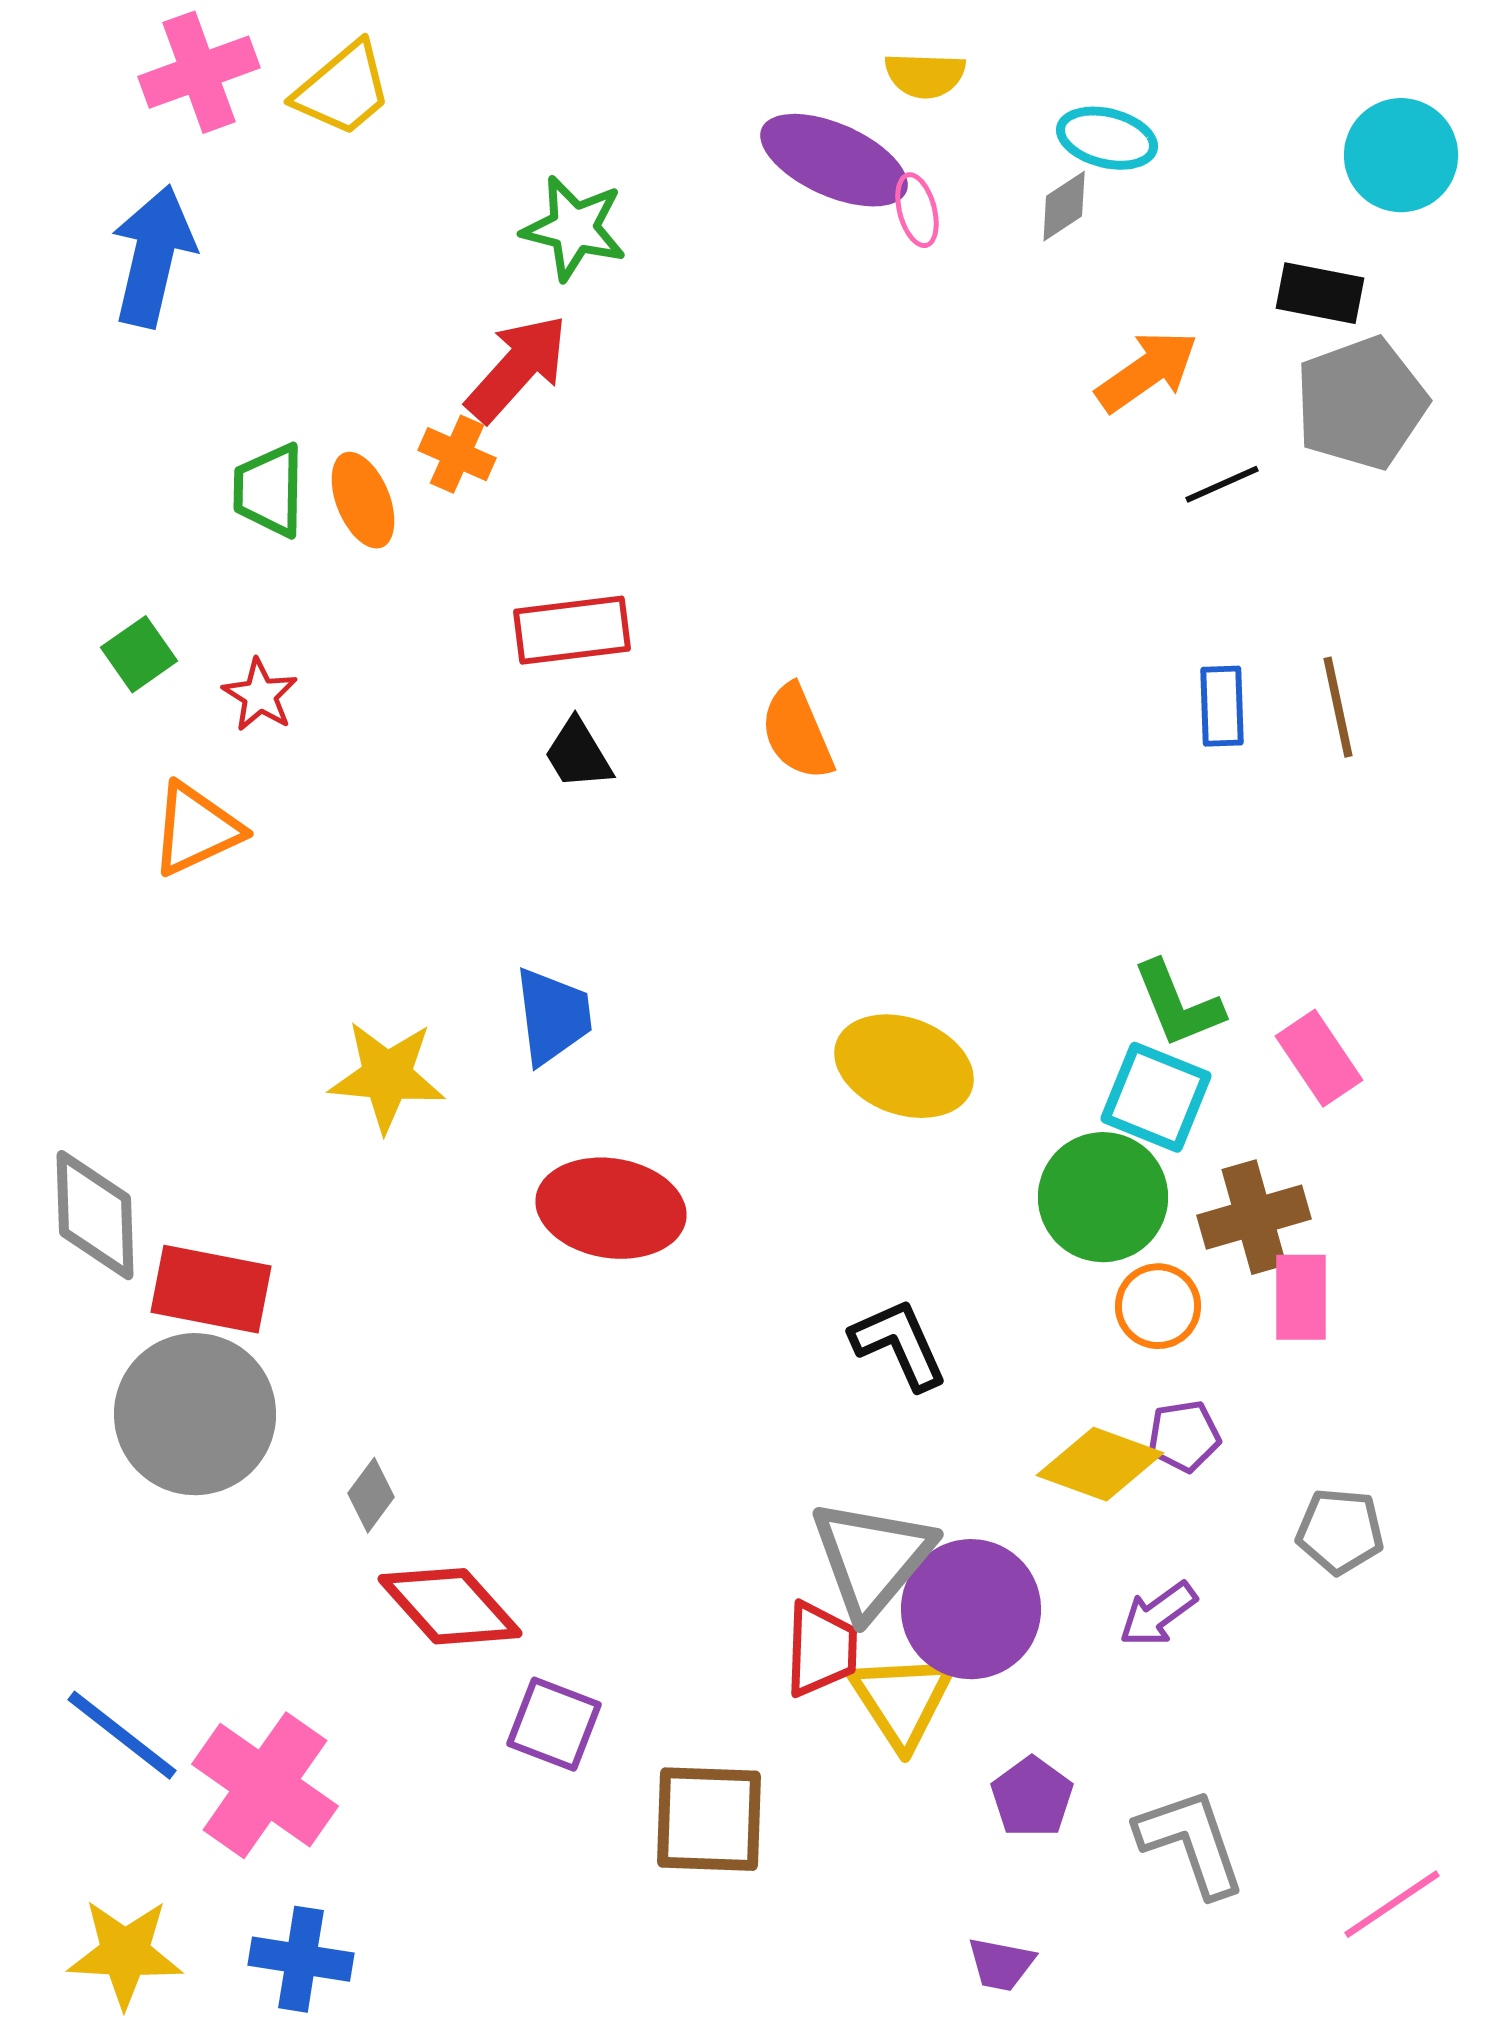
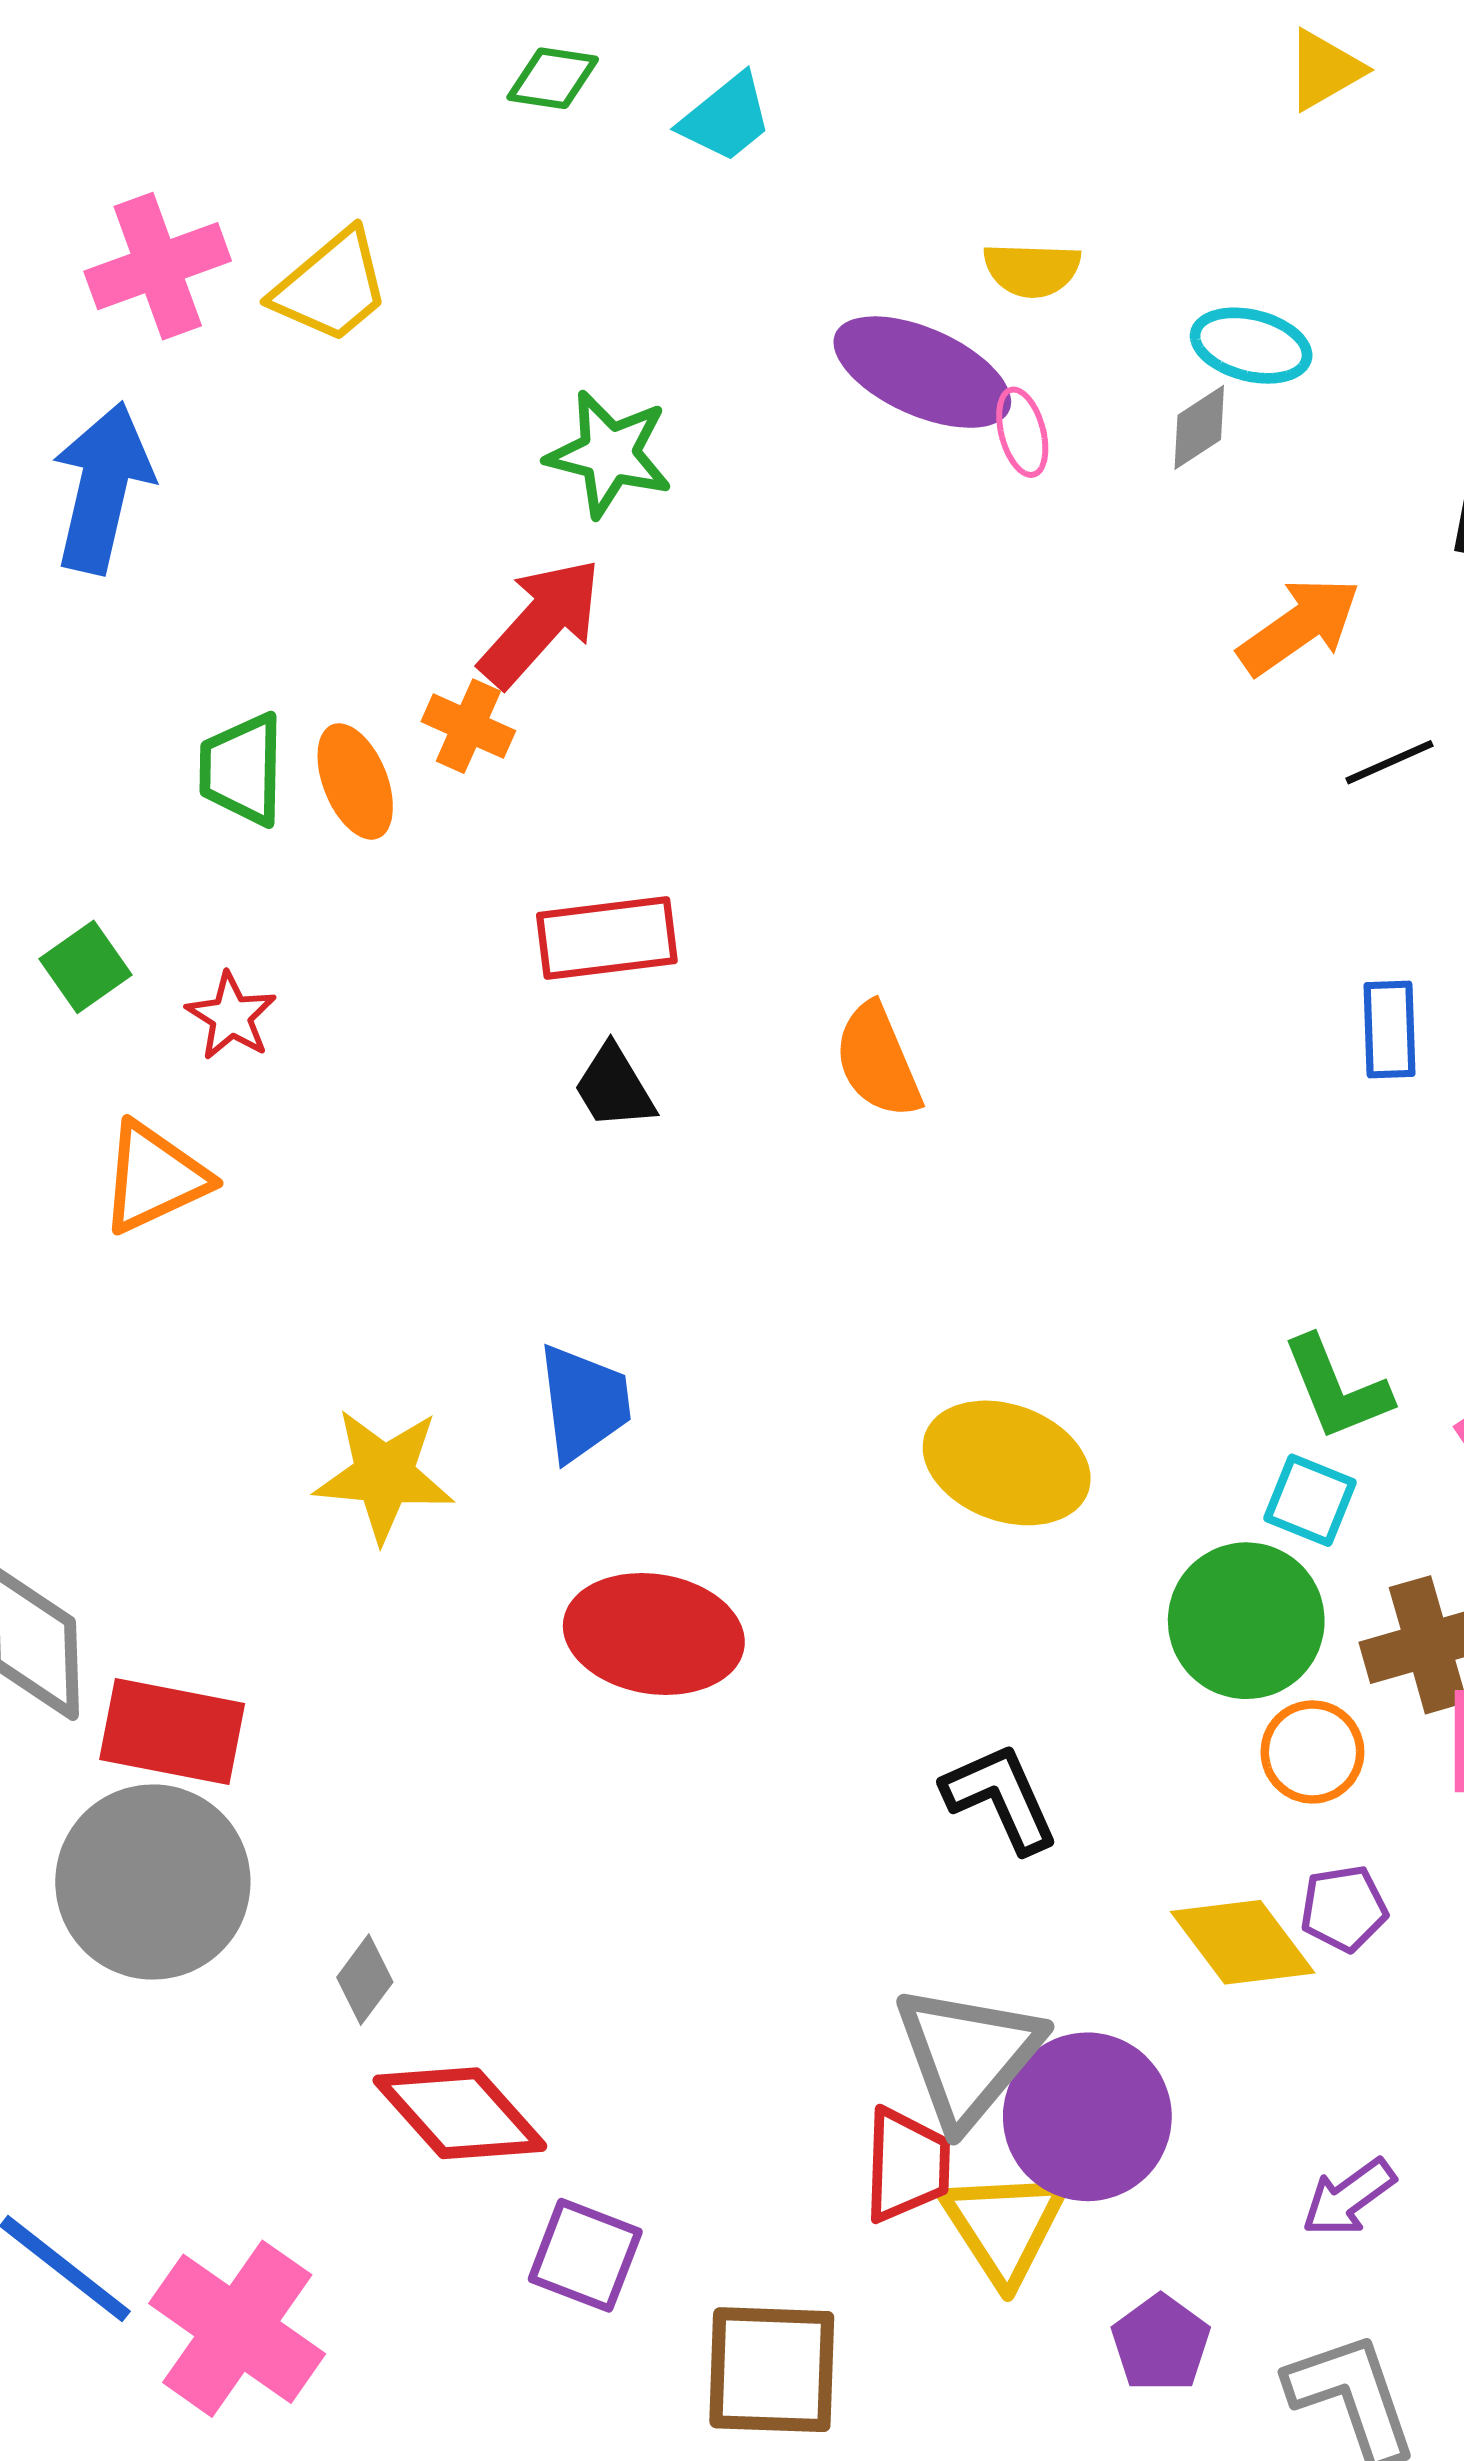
cyan square: (1156, 1097) -> (1310, 1500), size x0.7
yellow diamond: (1100, 1464) -> (1243, 1942), turned 33
purple arrow: (1158, 1614) -> (1349, 2197), moved

